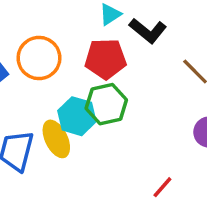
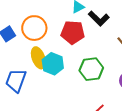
green hexagon: (106, 104) -> (91, 69), moved
yellow ellipse: (56, 139) -> (38, 58), moved

